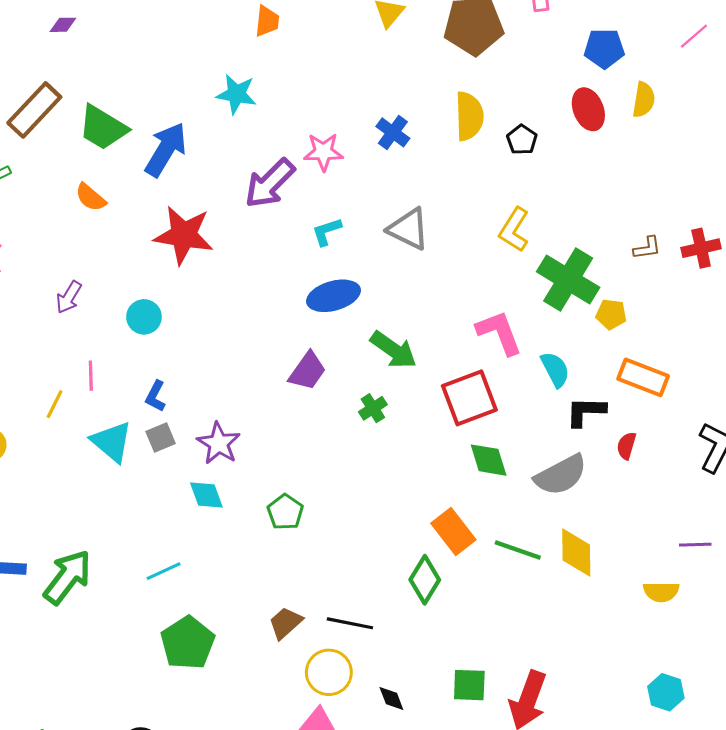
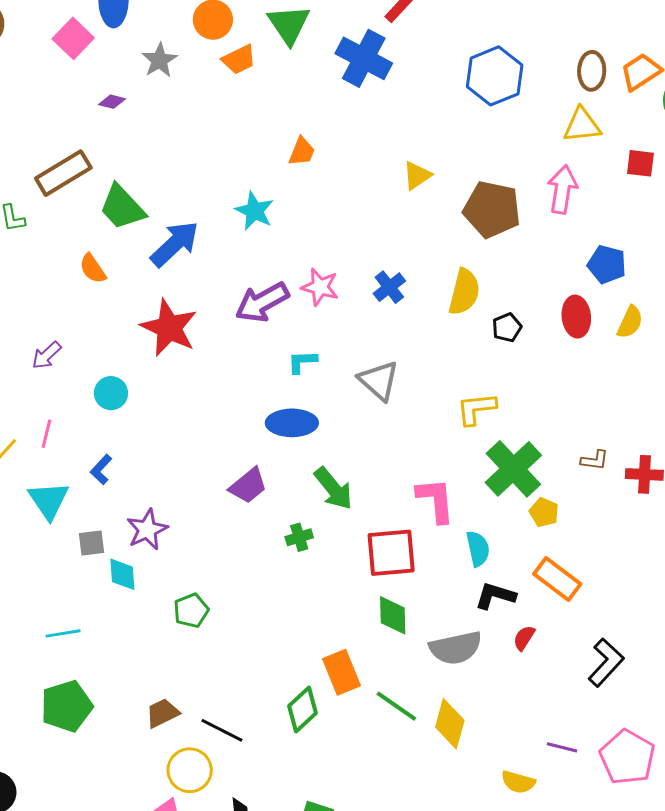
yellow L-shape: (514, 230) -> (476, 409), turned 36
gray square: (161, 438) -> (91, 543), moved

